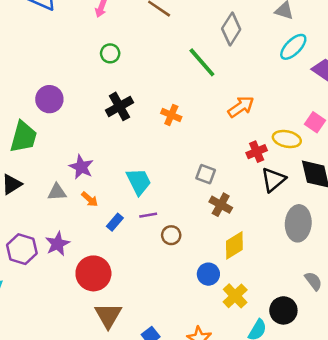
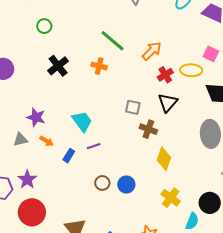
green line: (202, 62) -> (113, 41), moved
red cross: (257, 152) -> (165, 75), moved
black triangle: (273, 180) -> (168, 103), moved
brown circle: (171, 235) -> (102, 183), moved
yellow diamond: (234, 245) -> (164, 159), turned -30
red circle: (93, 273) -> (32, 212), moved
blue circle: (208, 274) -> (126, 185), moved

